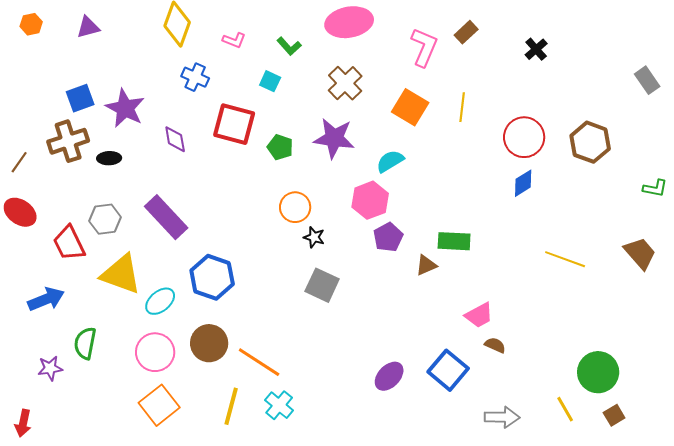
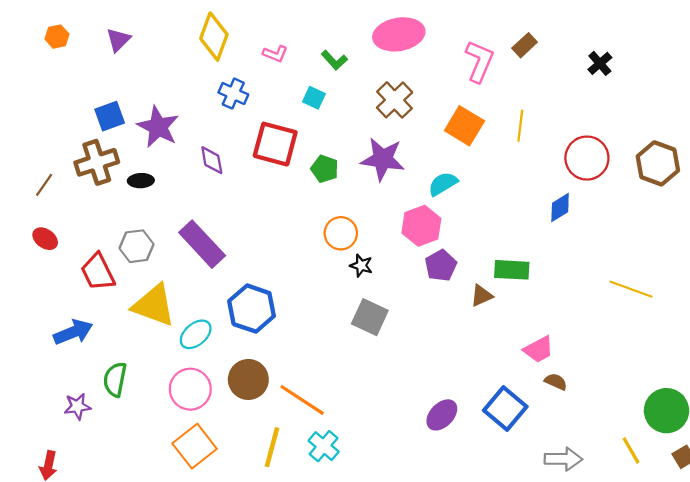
purple triangle: (88, 27) -> (118, 40), turned -30
blue diamond: (523, 183) -> (560, 207), moved
red ellipse: (20, 212) -> (45, 239), size x0.7

